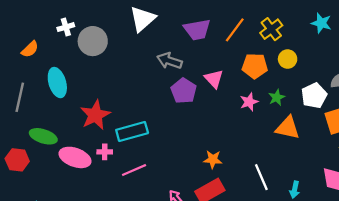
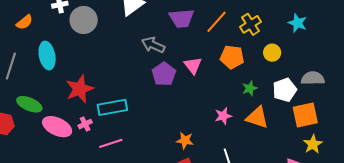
yellow circle: (288, 59) -> (272, 53), moved
pink star: (249, 102) -> (223, 116), moved
pink cross: (105, 152) -> (85, 124), turned -32

